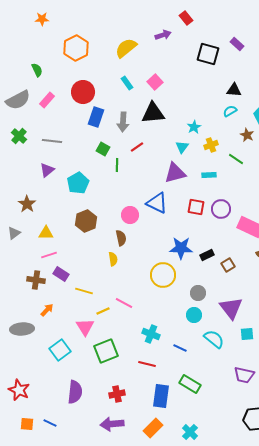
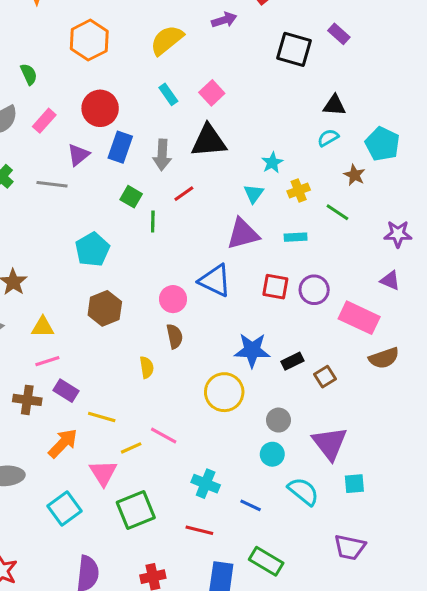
purple triangle: (47, 170) -> (78, 155), moved
brown semicircle: (121, 238) -> (175, 336), moved
orange arrow: (47, 310) -> (63, 443), moved, size x1.5

